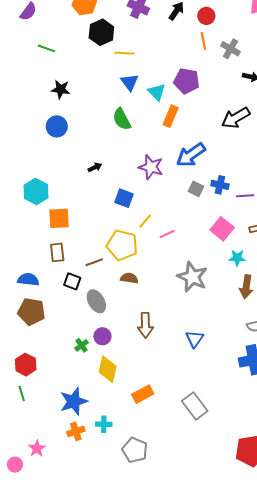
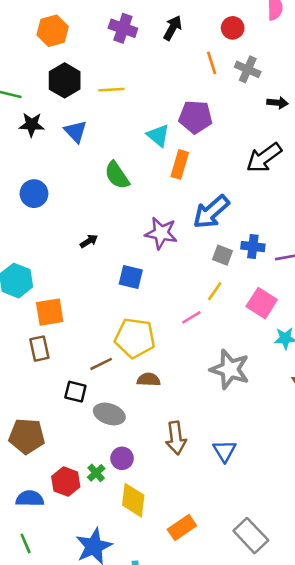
red circle: (206, 16) -> (233, 28), moved
black hexagon: (101, 32) -> (65, 80), moved
blue triangle: (130, 82) -> (75, 132), moved
black star: (61, 89) -> (32, 125), moved
yellow line: (145, 221) -> (215, 291), moved
brown rectangle: (57, 252) -> (39, 349), moved
blue semicircle: (28, 280) -> (30, 499), moved
gray ellipse: (96, 301) -> (109, 414), turned -35
blue triangle: (194, 339) -> (224, 451), moved
red hexagon: (26, 365) -> (66, 482), moved

